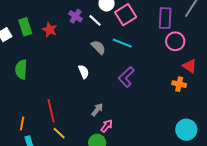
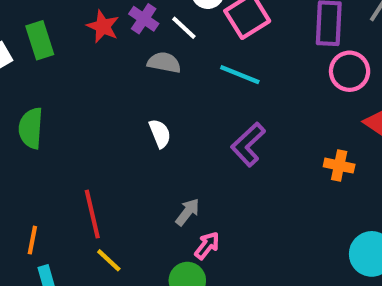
red star: (50, 30) -> (103, 26), moved
gray semicircle: (98, 47) -> (164, 63), moved, turned -35
orange cross: (179, 84) -> (339, 166), moved

